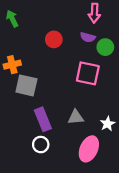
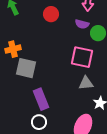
red circle: (54, 39) -> (51, 14), moved
gray triangle: (76, 117) -> (86, 83), moved

